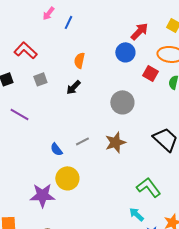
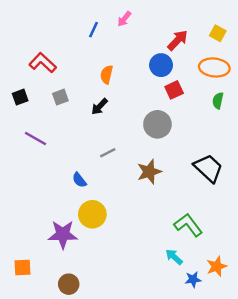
pink arrow: (48, 13) -> (124, 19), moved
red square: (150, 73) -> (174, 90), moved, turned 35
gray line: (82, 141) -> (108, 153), moved

